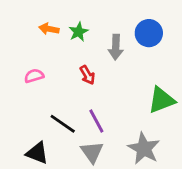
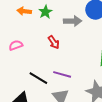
gray arrow: (116, 47) -> (73, 21), turned -90
purple line: (96, 121) -> (62, 74), turned -42

